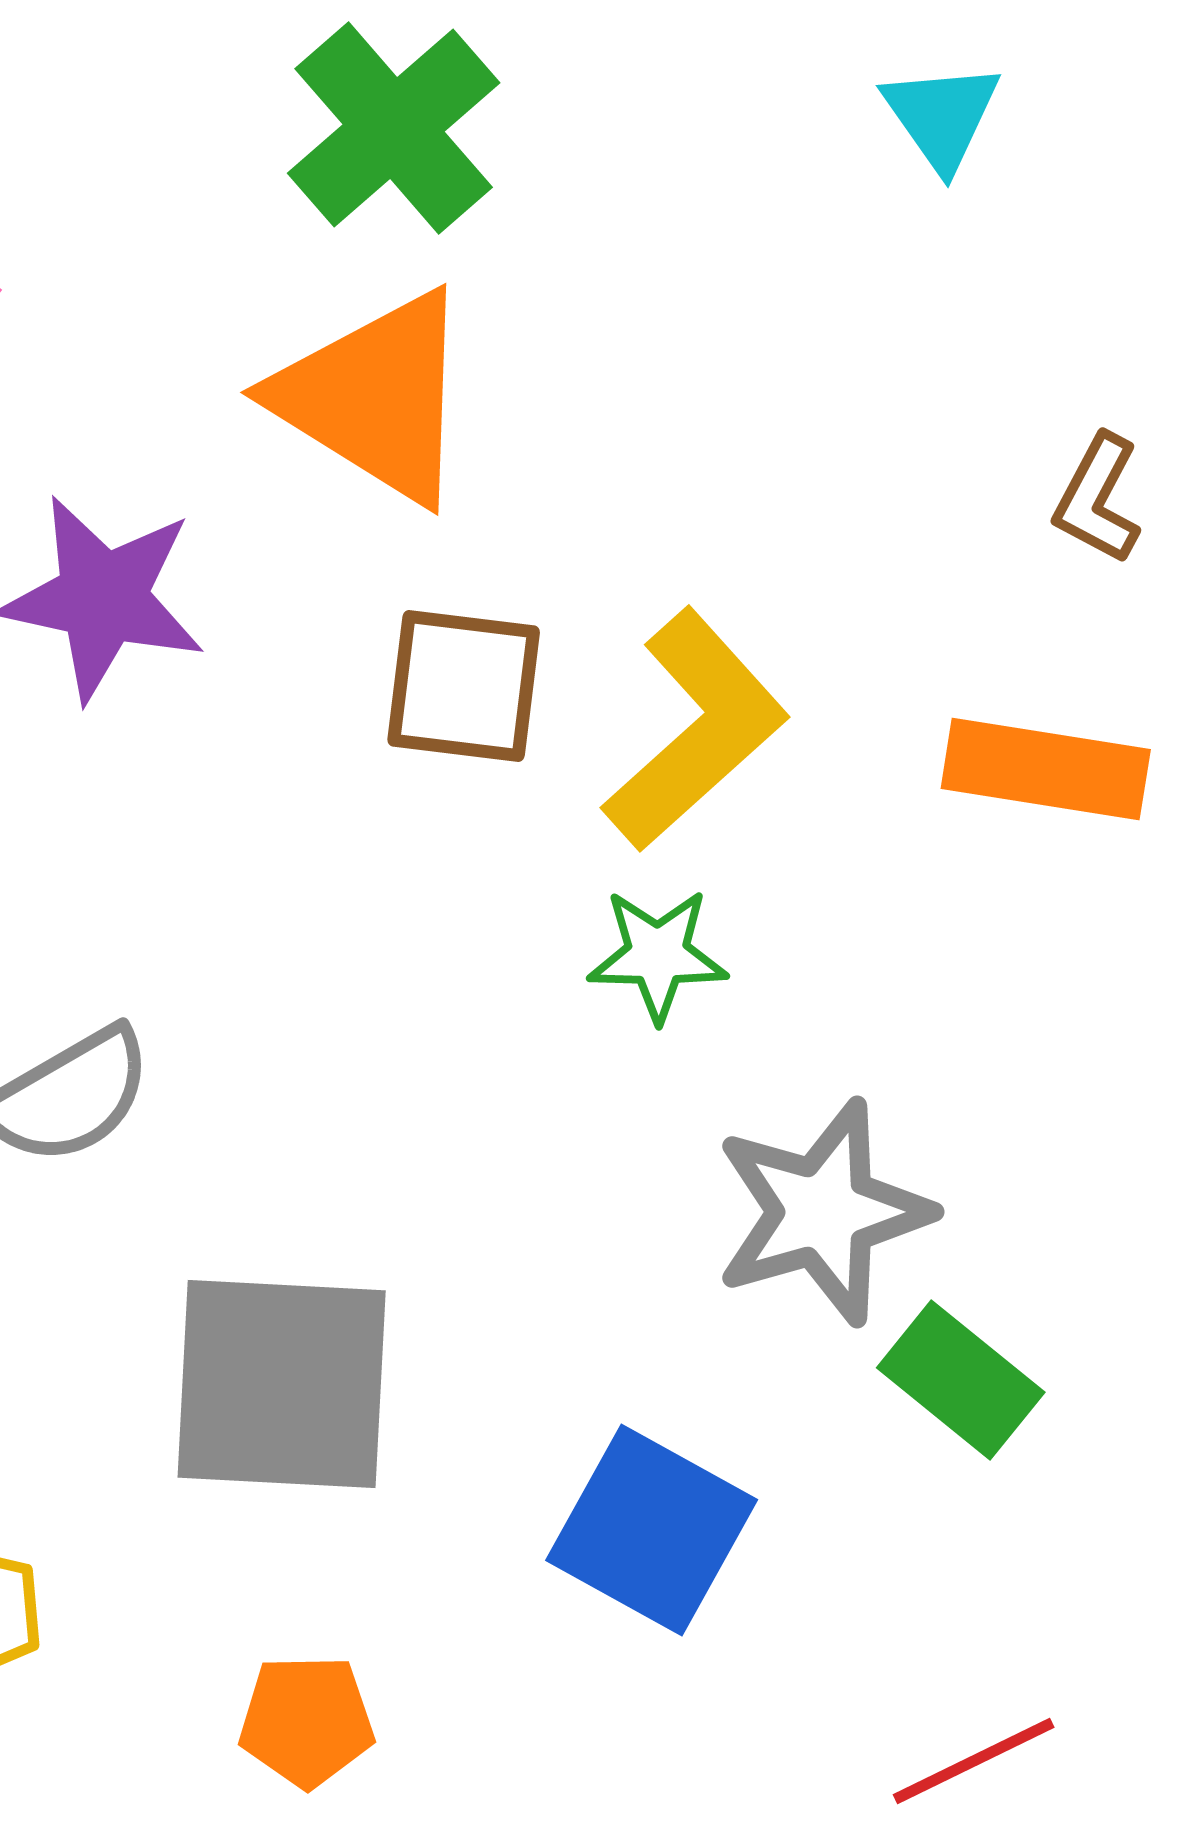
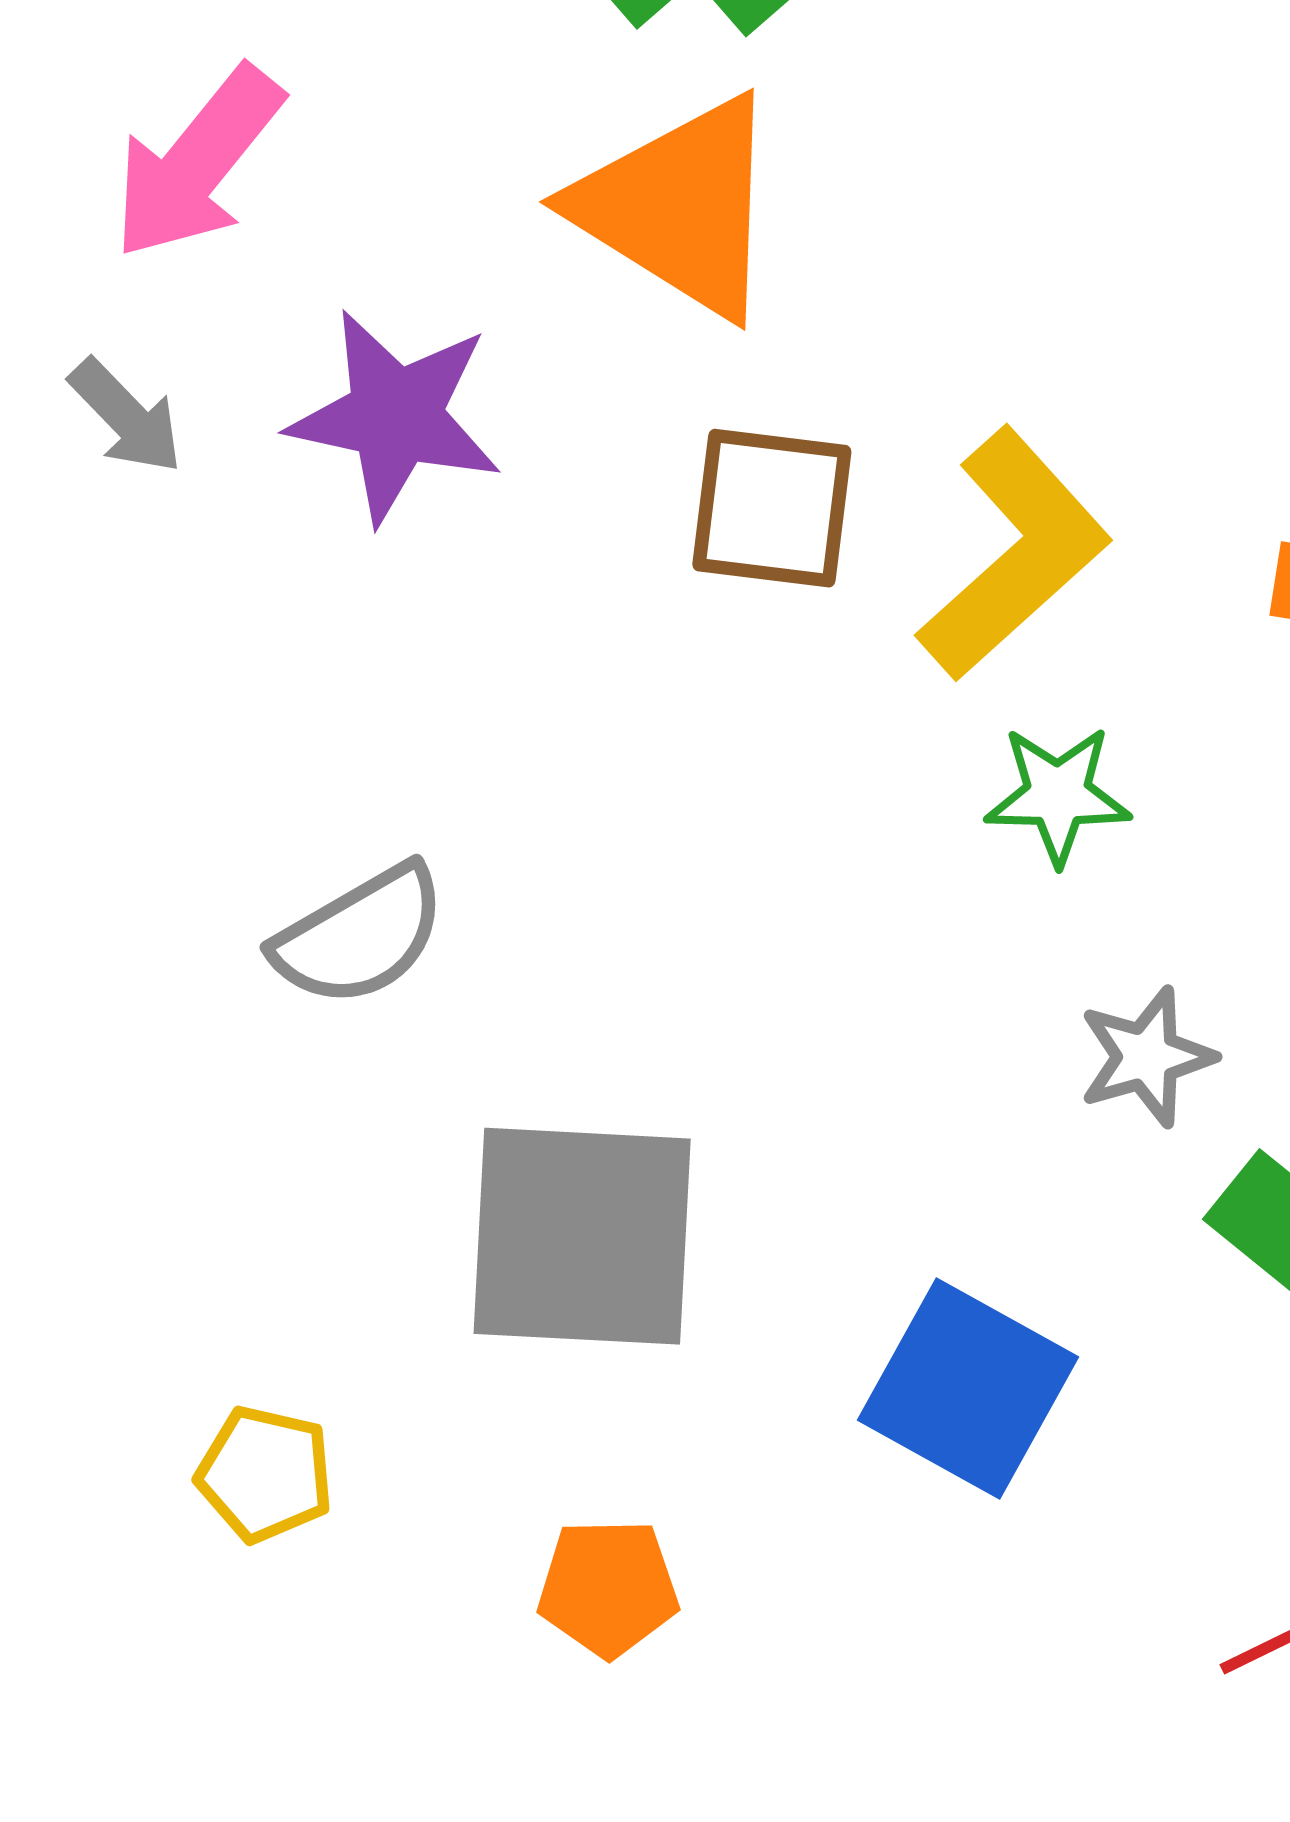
green star: (658, 955) -> (1058, 795), moved
gray star: (823, 1212) -> (1146, 1057), size x0.6

